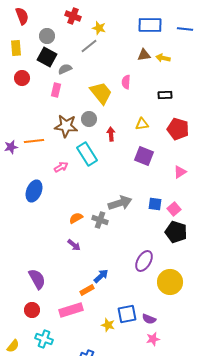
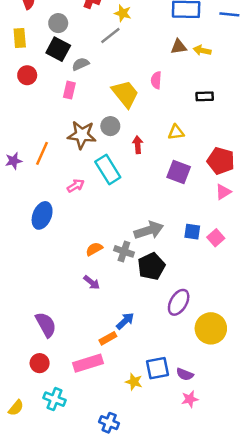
red pentagon: (178, 129) -> (221, 161), moved
orange line: (34, 141) -> (42, 153), turned -60
black pentagon: (176, 232) -> (151, 266), moved, turned 30

